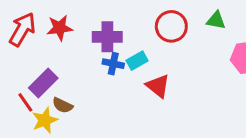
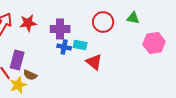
cyan rectangle: (137, 61) -> (80, 45), turned 40
purple rectangle: (43, 83) -> (17, 60), turned -30

